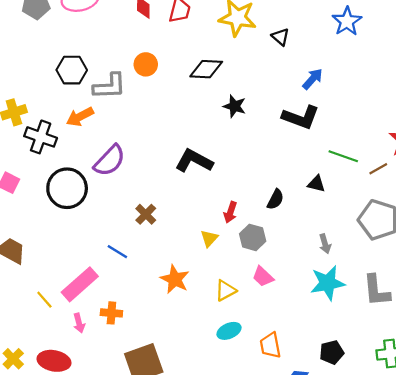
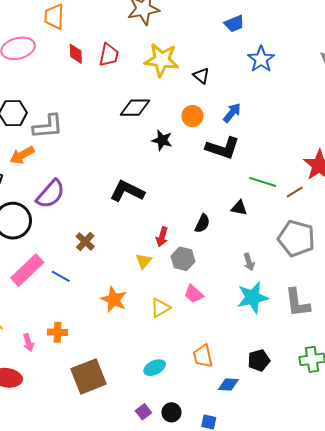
orange circle: (146, 64) -> (192, 116), moved
pink rectangle: (80, 284) -> (27, 270), moved
cyan ellipse: (229, 331) -> (155, 368), moved

